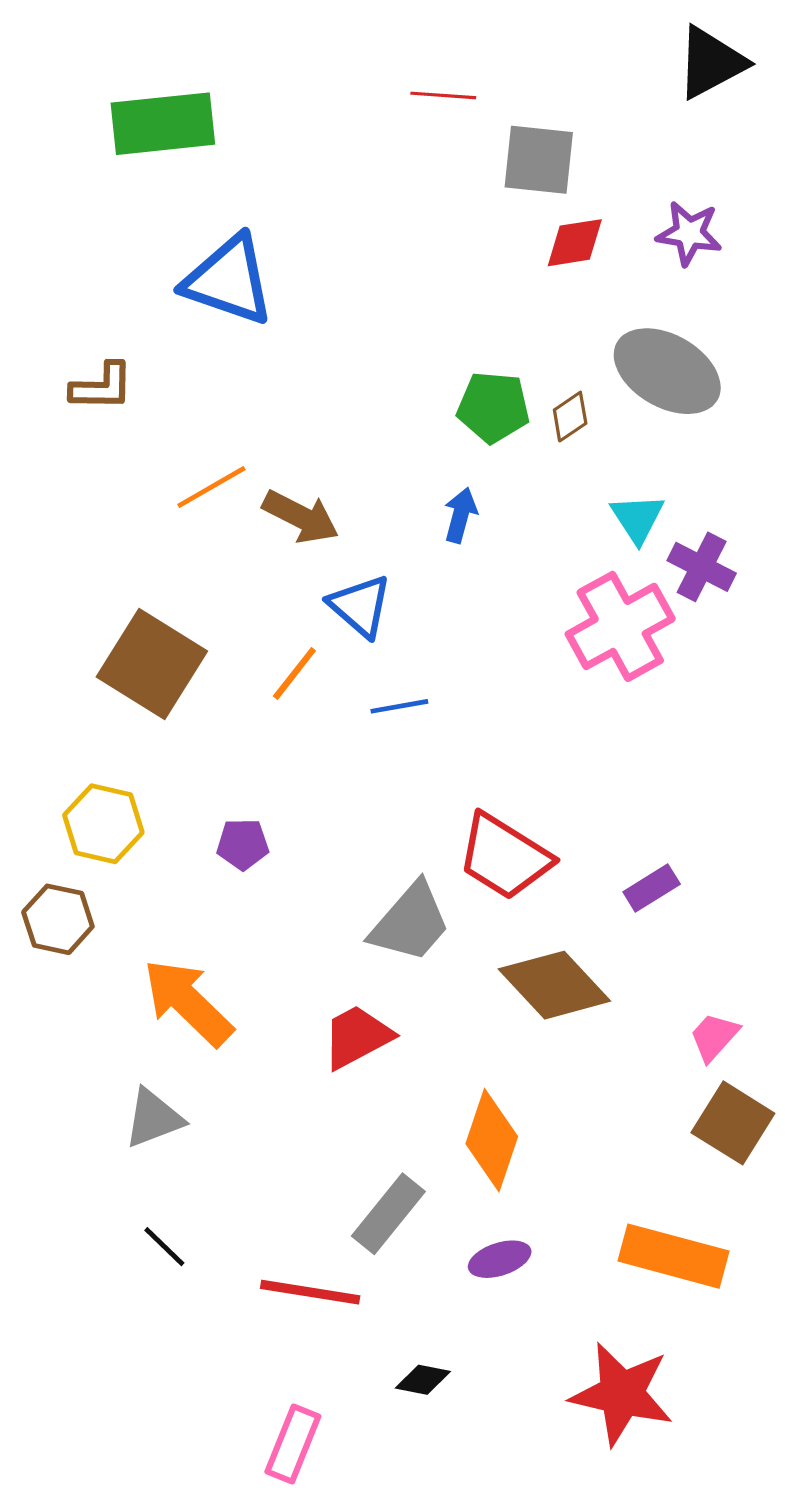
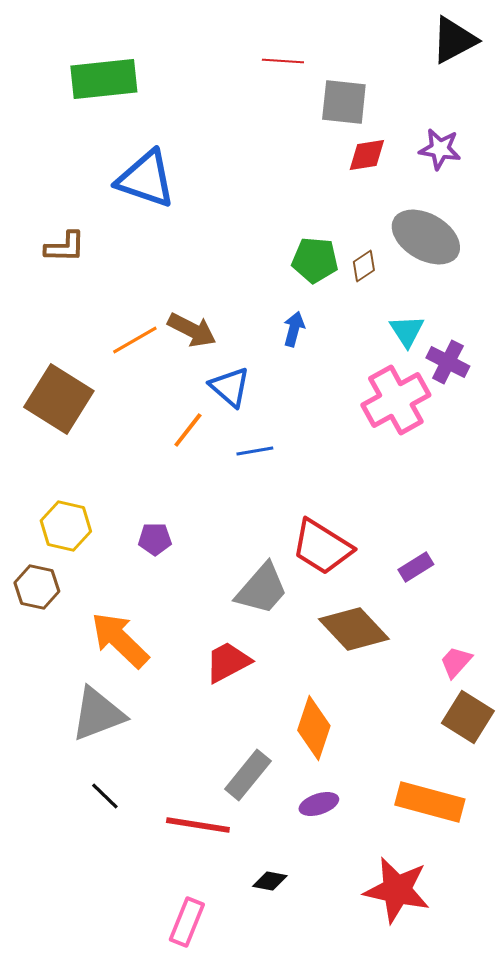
orange line: (211, 487) -> (135, 340), moved
brown square: (152, 664) -> (59, 399), moved
gray triangle: (153, 1118) -> (98, 714), size x1.4

